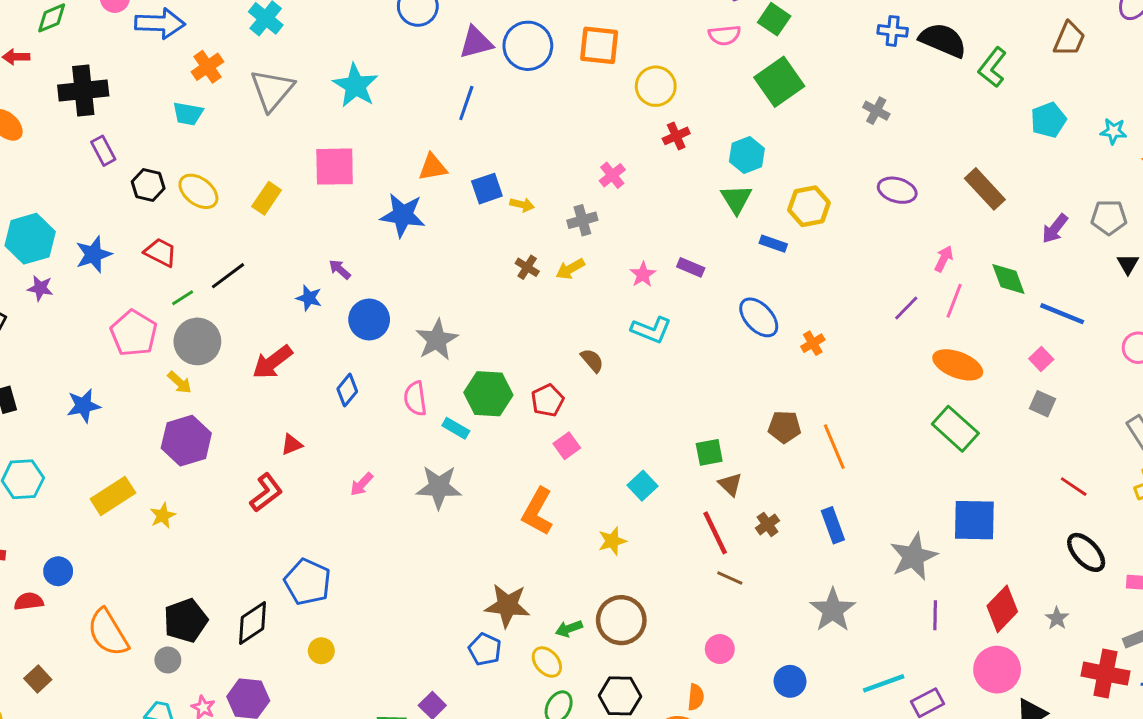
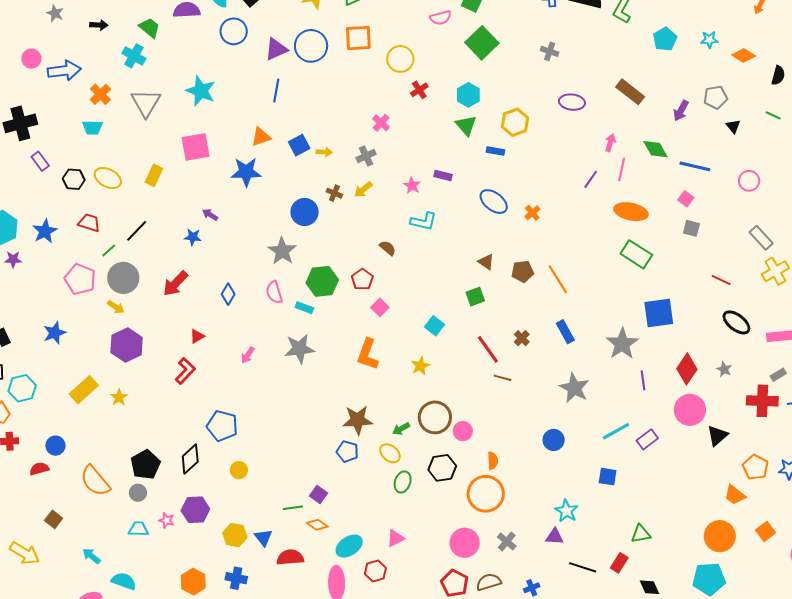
blue circle: (369, 319) -> (305, 212), moved
brown triangle: (730, 484) -> (486, 262), moved
pink circle: (720, 649) -> (463, 431), moved

